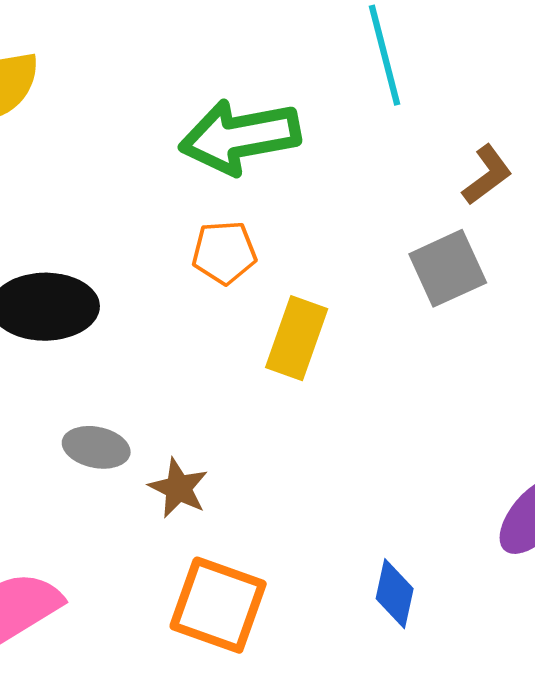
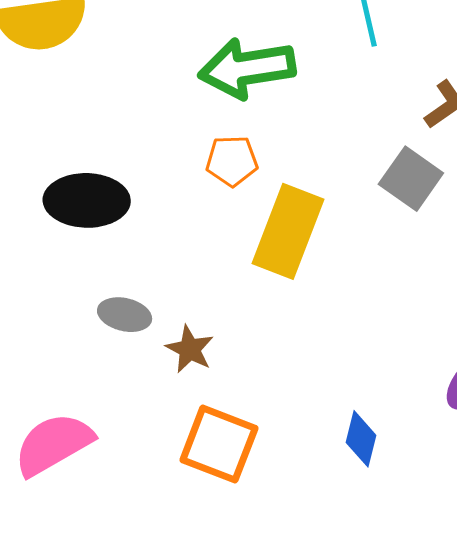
gray square: (448, 268) -> (411, 179), turned -32
yellow rectangle: (297, 338) -> (288, 231), size x1.4

